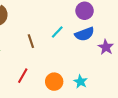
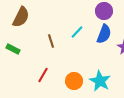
blue semicircle: (85, 34) -> (104, 34), turned -48
cyan star: (80, 82) -> (100, 81), size x1.5

